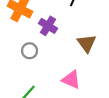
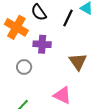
purple cross: (48, 26) -> (42, 44), turned -30

